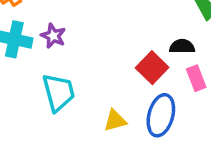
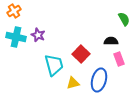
red square: (152, 68) -> (81, 54), moved
cyan trapezoid: (59, 92) -> (54, 65), moved

